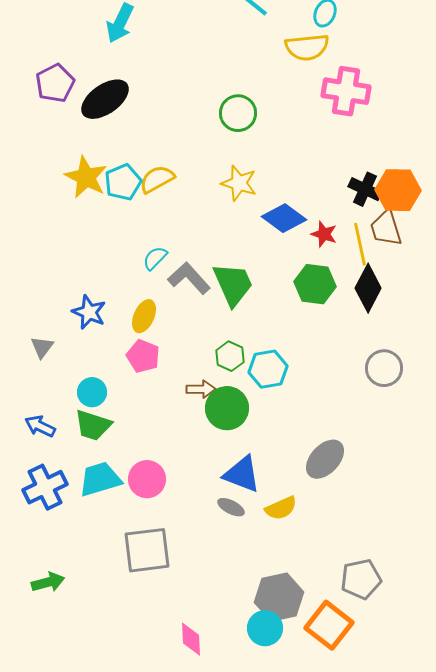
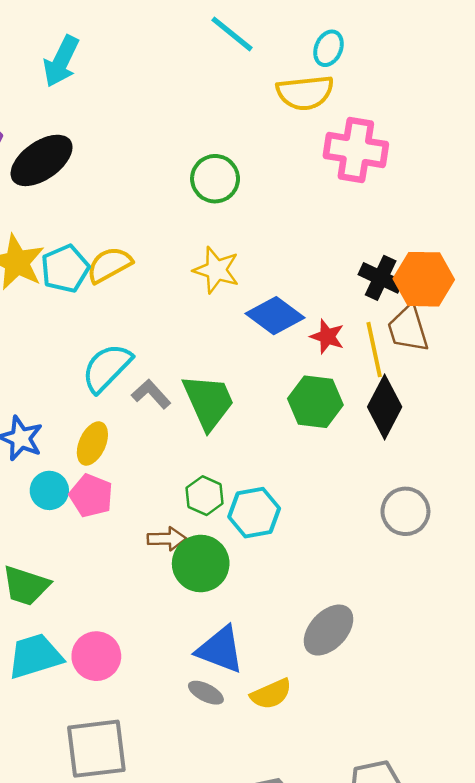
cyan semicircle: (155, 258) -> (107, 368), size x1.6
gray L-shape: (189, 278) -> (151, 394), size x0.7
cyan circle: (92, 392) -> (49, 490), moved

